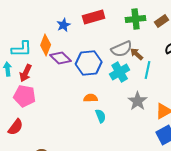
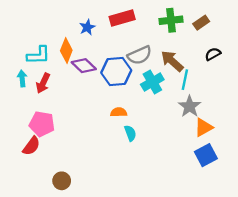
gray semicircle: (122, 49) -> (140, 55), moved
brown arrow: (137, 54) -> (172, 61), size x1.5
pink pentagon: (25, 96) -> (42, 124), moved
gray star: (138, 101) -> (190, 106), moved

